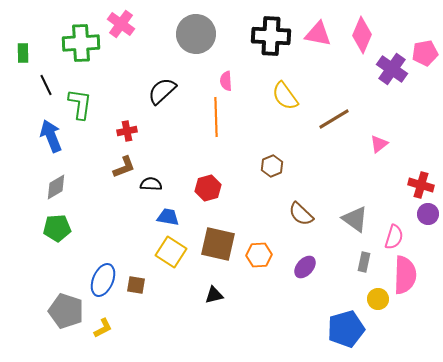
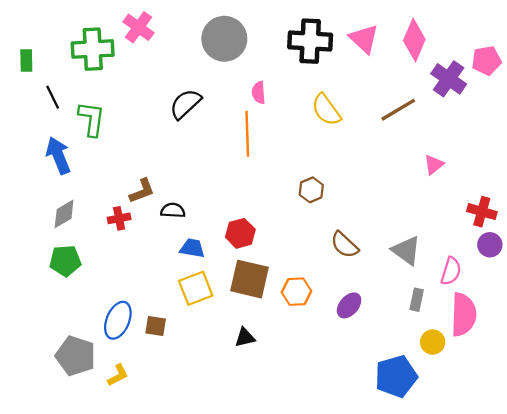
pink triangle: (318, 34) -> (364, 39), turned 32
brown line: (334, 119) -> (398, 110), moved
red cross: (127, 131) -> (119, 218), moved
red hexagon: (208, 188) -> (240, 233), moved
yellow square: (171, 252) -> (196, 288), turned 36

